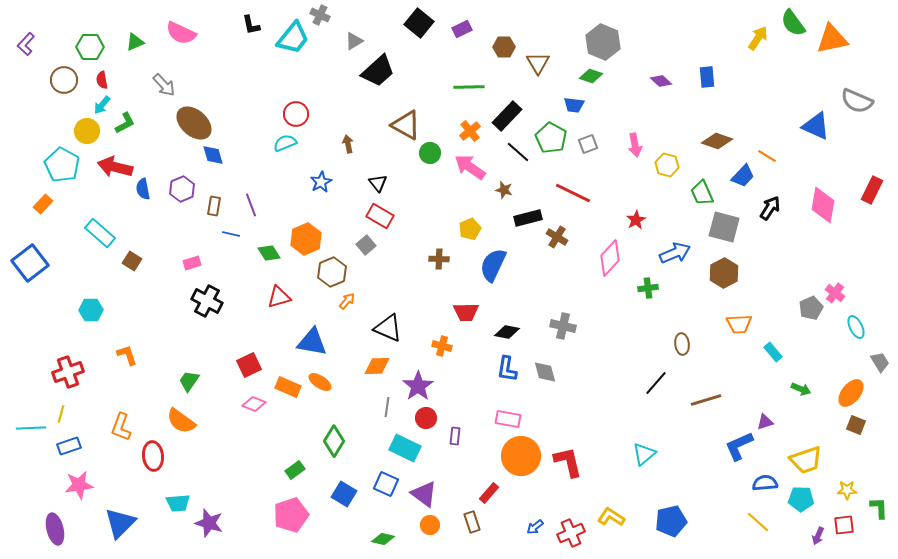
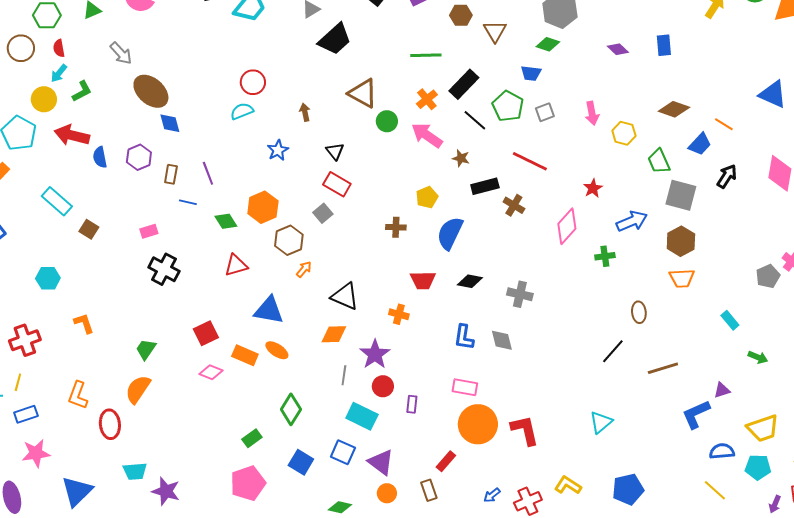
orange trapezoid: (739, 324) -> (682, 278), moved
black diamond: (507, 332) -> (470, 281), moved
orange semicircle: (181, 421) -> (138, 389), turned 88

